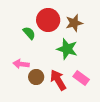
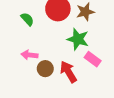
green semicircle: (29, 33) -> (27, 19), moved
pink rectangle: (81, 78) -> (93, 59), moved

